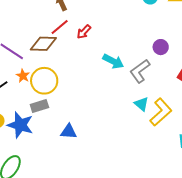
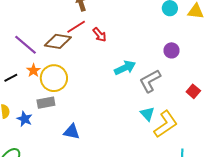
red arrow: (84, 32) -> (100, 35), turned -91
purple circle: (161, 47) -> (171, 50), moved
cyan arrow: (113, 61) -> (125, 68), turned -60
blue star: (20, 125) -> (25, 119), size x0.6

